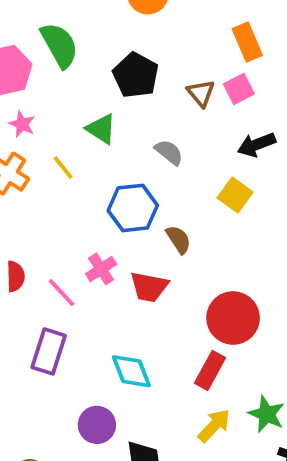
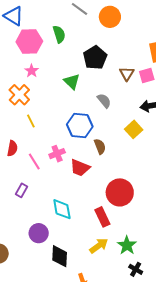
green semicircle: (59, 45) -> (59, 34), size x0.7
yellow line: (63, 168) -> (31, 121), moved
purple rectangle: (49, 351) -> (22, 190), size x0.6
red rectangle: (210, 370) -> (102, 217), turned -66

